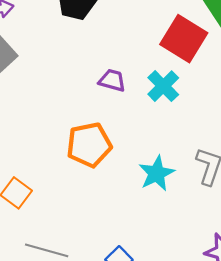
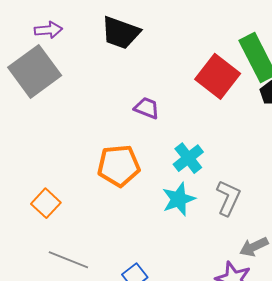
cyan cross: (163, 86) -> (188, 158), moved

